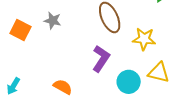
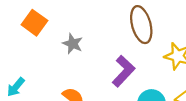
gray star: (53, 21) -> (73, 44), moved

